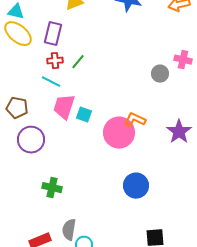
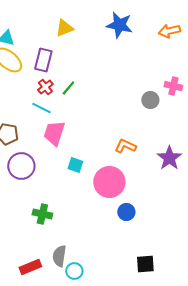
red cross: (55, 61) -> (45, 87), turned -35
cyan square: (84, 115) -> (75, 165), moved
pink circle: (119, 133) -> (109, 182), moved
blue circle: (136, 186) -> (126, 212), size x0.7

